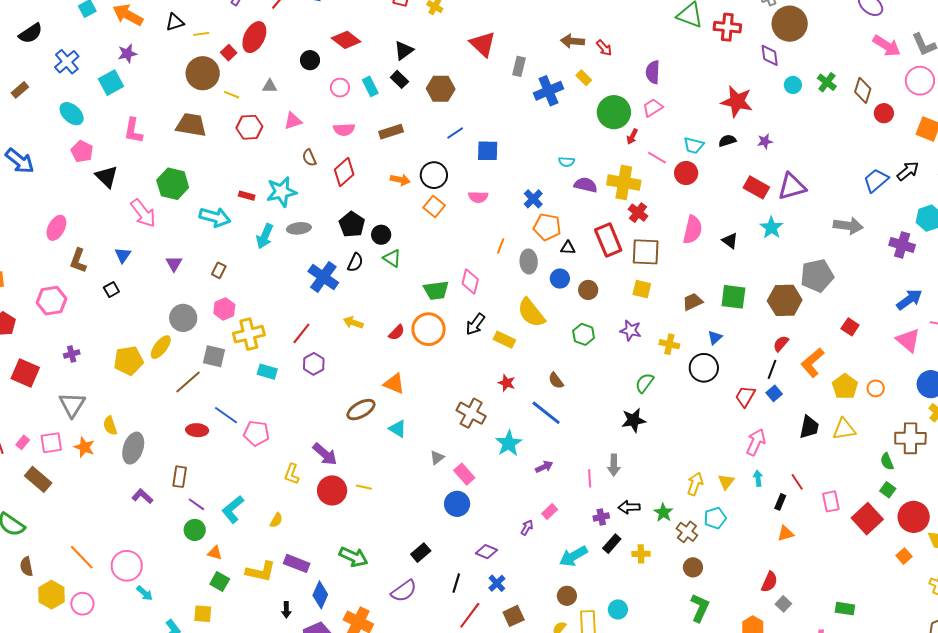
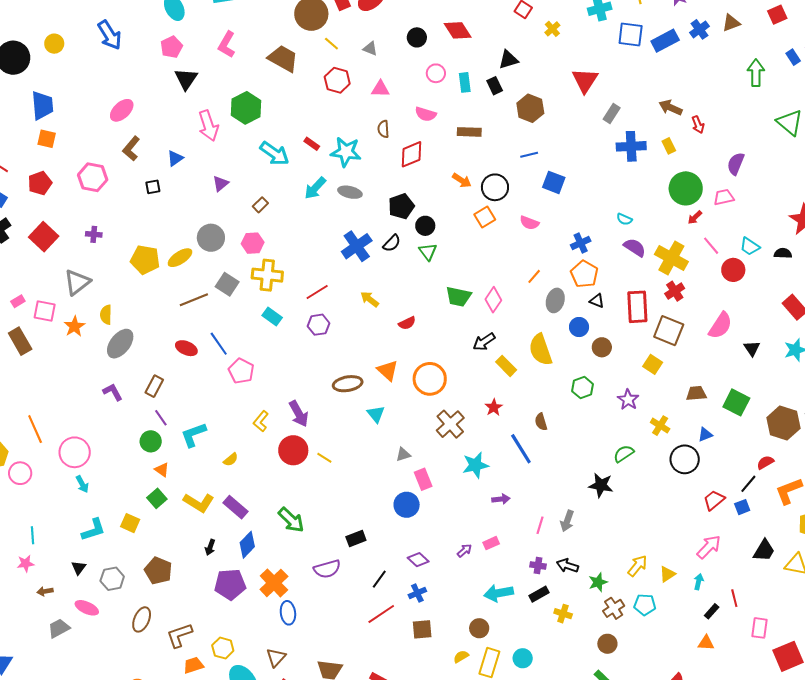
orange circle: (429, 329) -> (430, 379), moved

